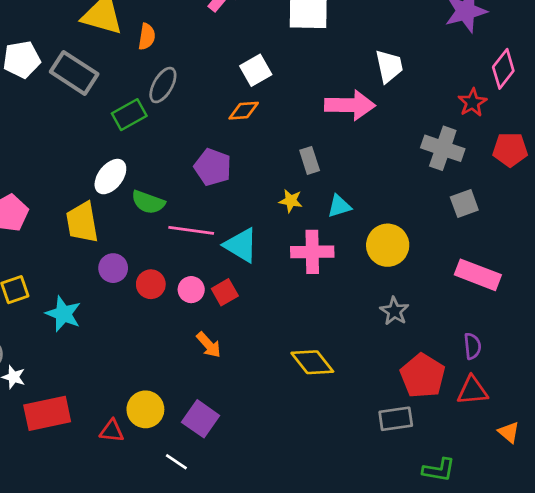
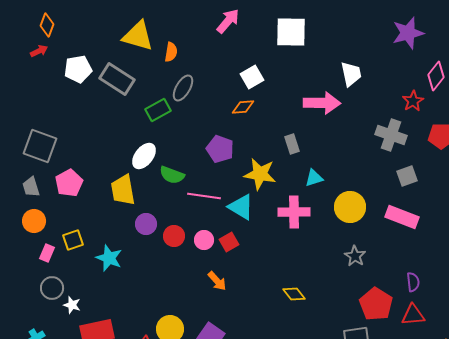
yellow star: (291, 201) -> (260, 174), moved, size x1.8
pink rectangle: (478, 275) -> (402, 217), moved
yellow diamond: (312, 362) -> (294, 294), size x0.7

